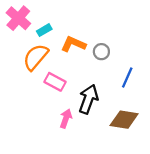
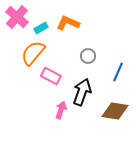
orange L-shape: (73, 44) -> (68, 23), moved
gray circle: (101, 52) -> (88, 56), moved

